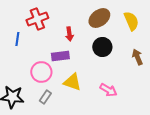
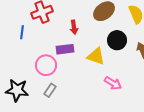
black circle: (102, 47) -> (117, 40), moved
yellow triangle: (72, 82) -> (96, 56), moved

